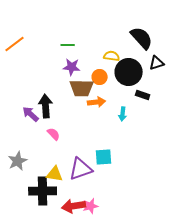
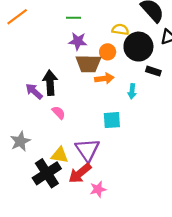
cyan square: (104, 157) -> (112, 120), moved
purple triangle: (81, 169) -> (87, 150), turned -45
black cross: (43, 191) -> (47, 173), turned -32
red arrow: (74, 206) -> (80, 173), moved, turned -30

